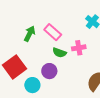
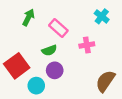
green arrow: (30, 34) -> (28, 17), moved
green semicircle: (59, 53) -> (49, 50), moved, turned -40

